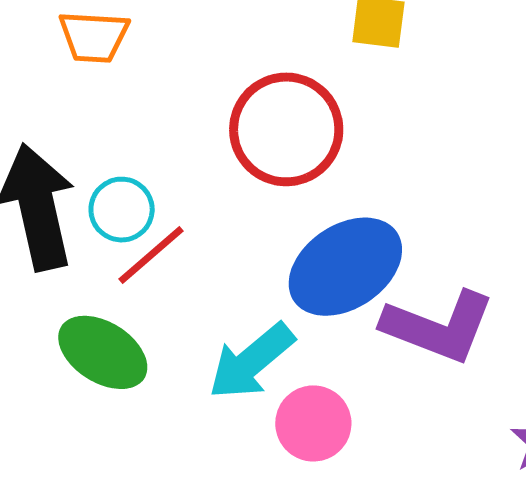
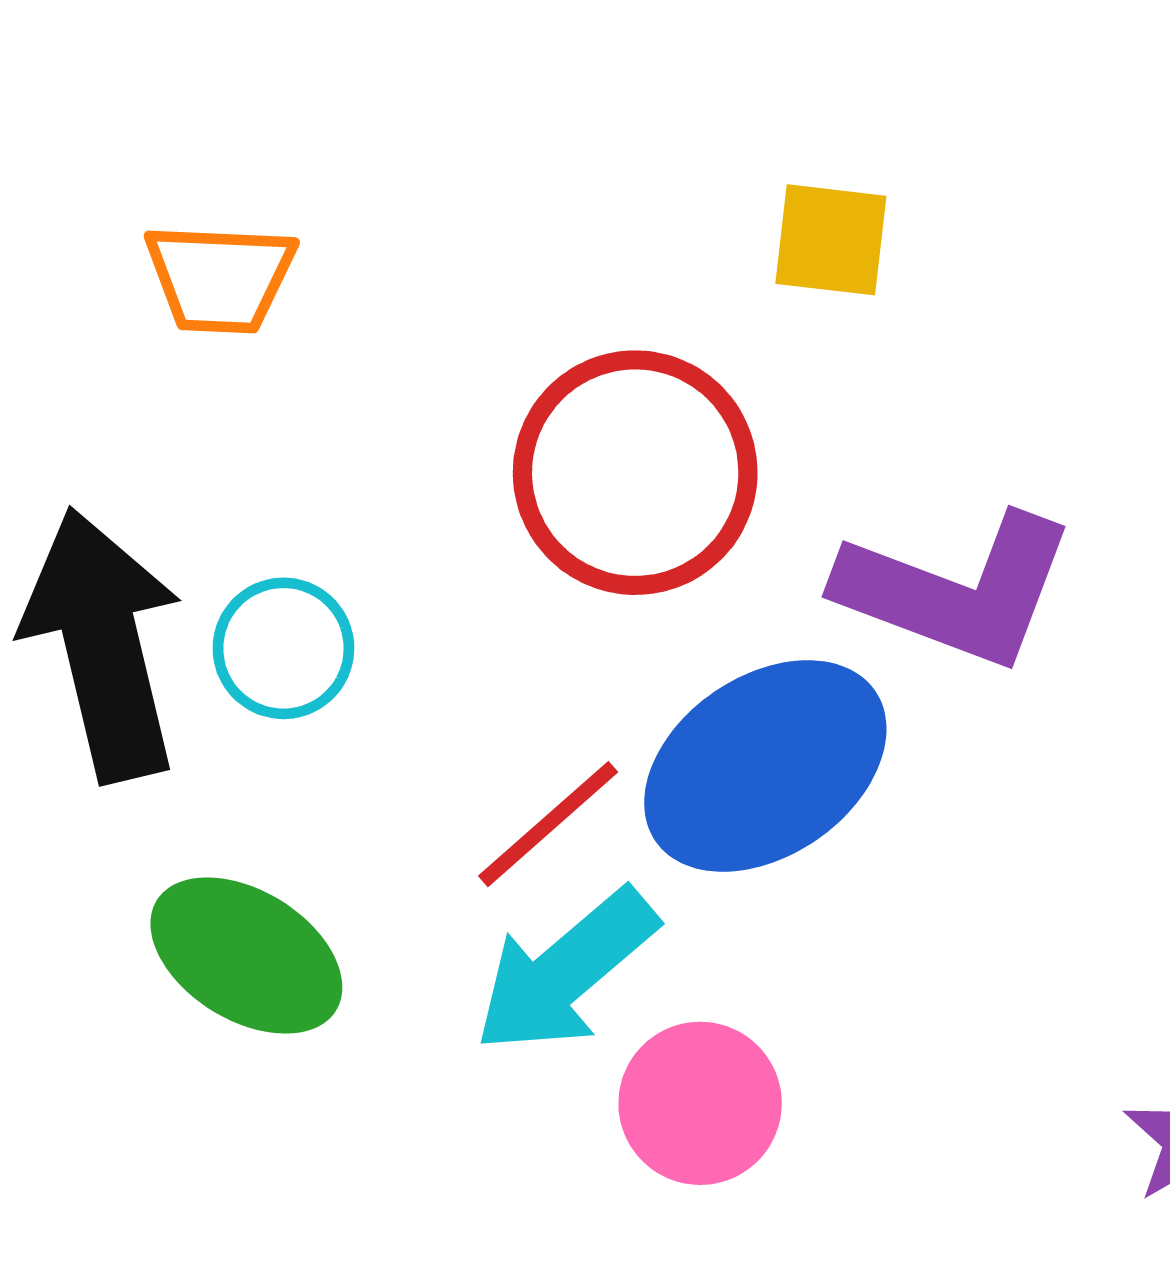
red line: (151, 255) -> (548, 824), moved
purple L-shape: (438, 327) -> (956, 590), moved

